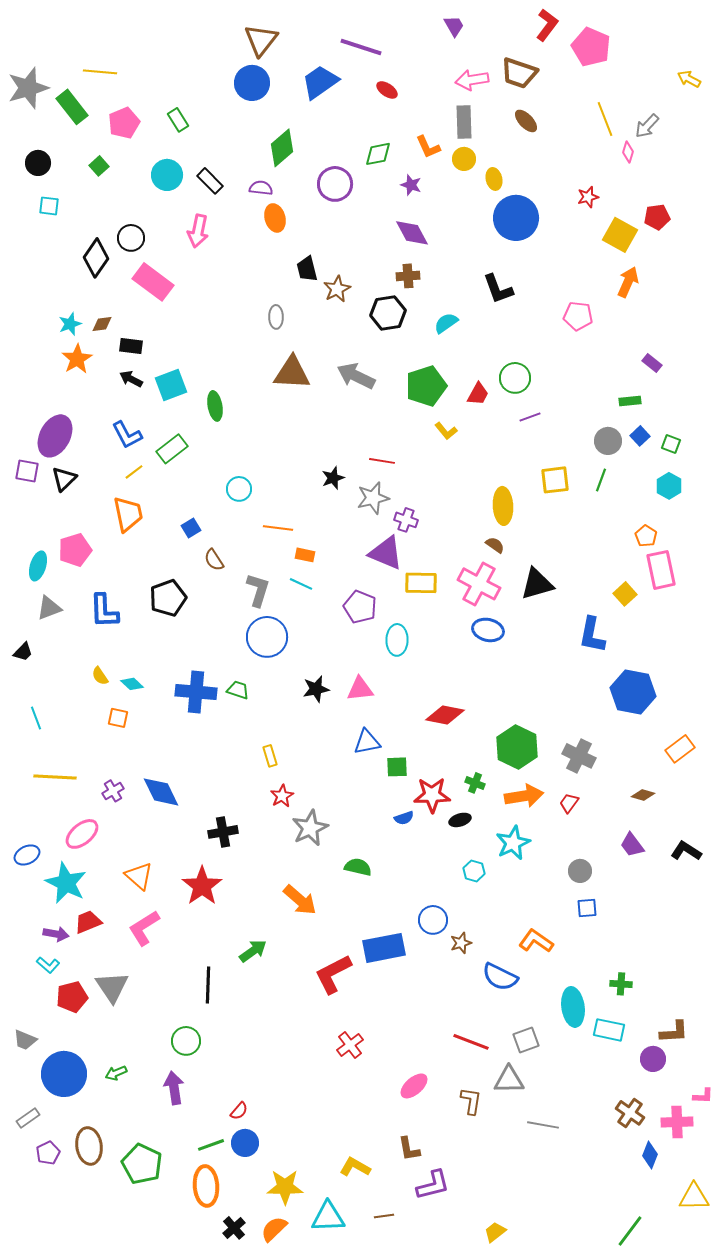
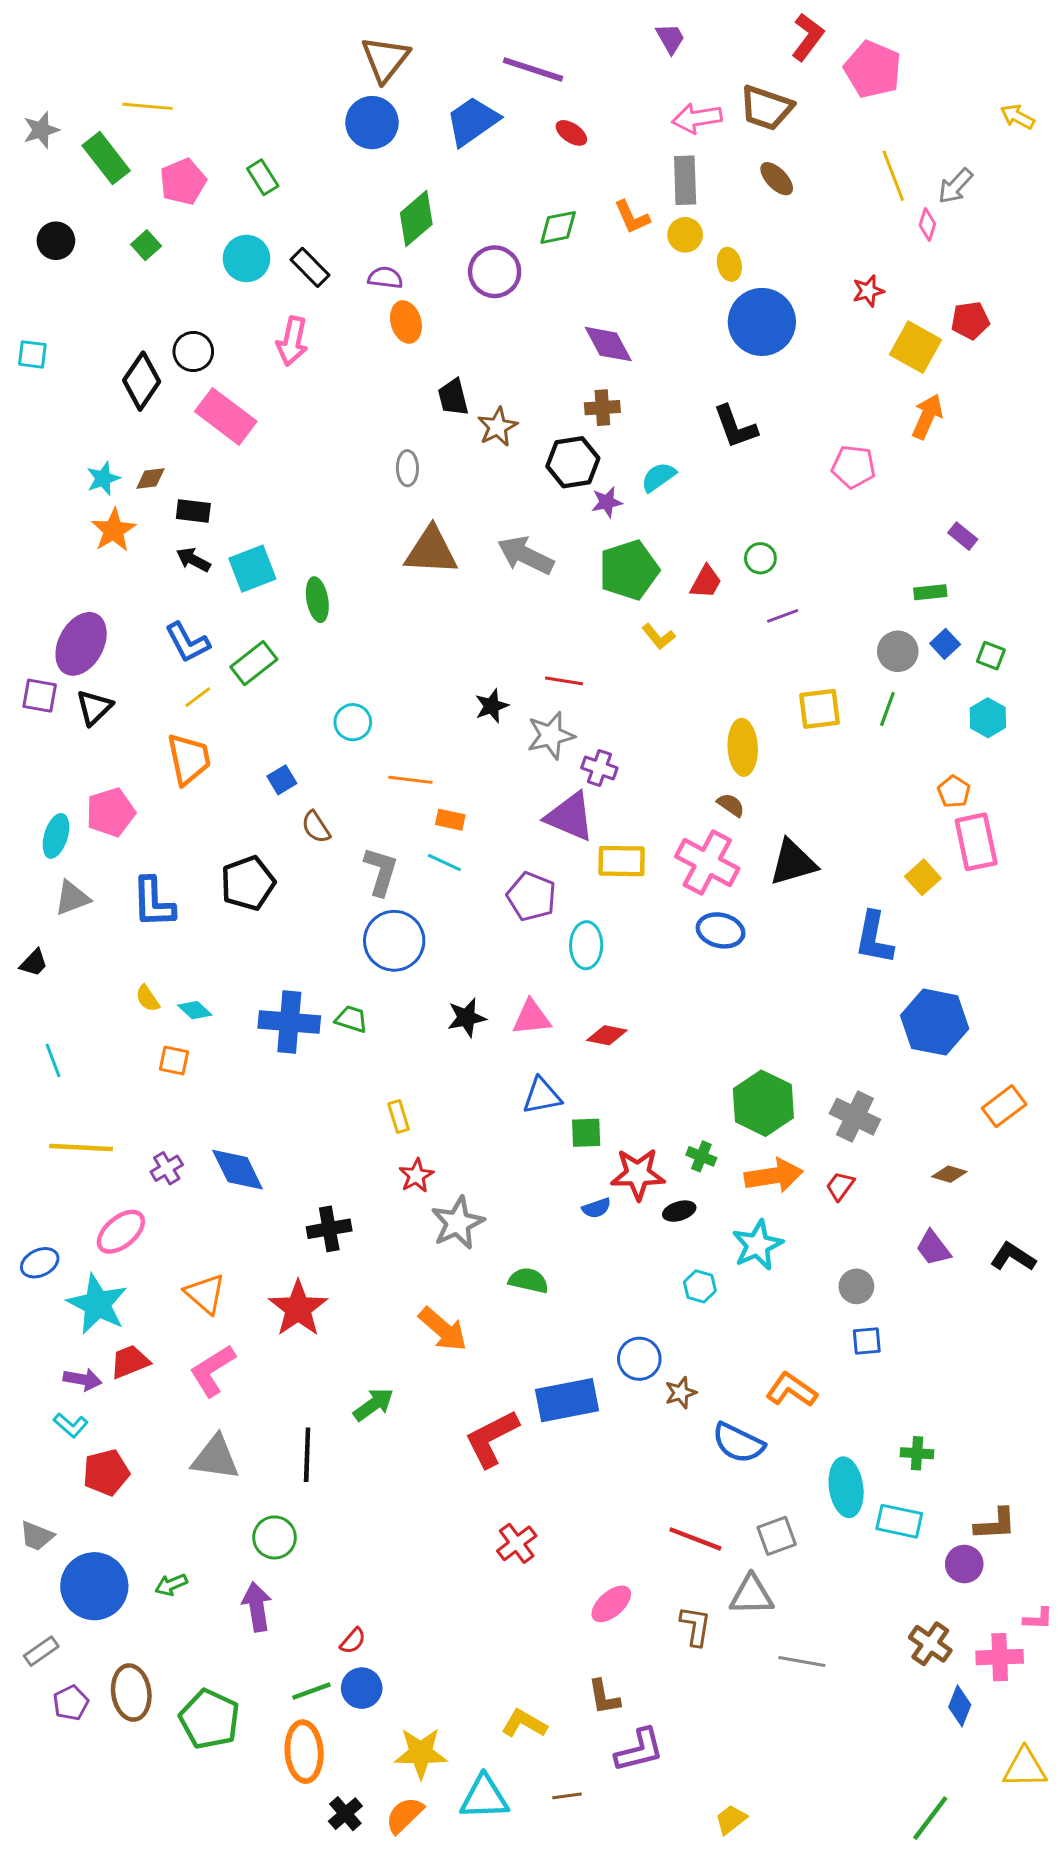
gray star: (28, 88) -> (41, 130), size x0.6
purple star: (411, 185) -> (607, 502), moved, turned -30
cyan square: (49, 206) -> (32, 354), moved
green circle: (515, 378) -> (760, 558), size x0.7
red diamond: (445, 715) -> (607, 1035), moved, size x0.7
gray triangle: (112, 987) -> (215, 1458), moved, turned -48

